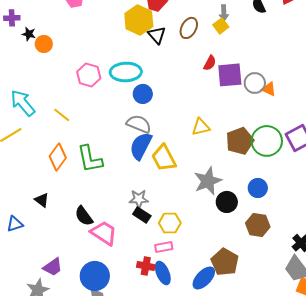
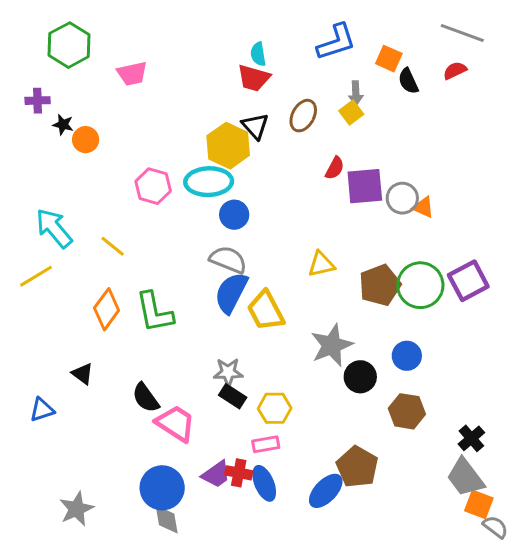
yellow hexagon: (139, 20) -> (228, 146), moved
purple trapezoid: (53, 267) -> (216, 474), moved

